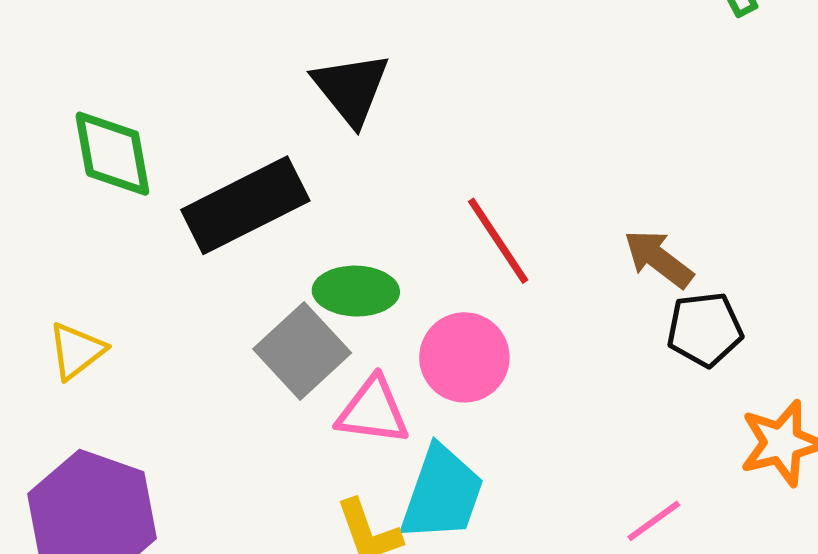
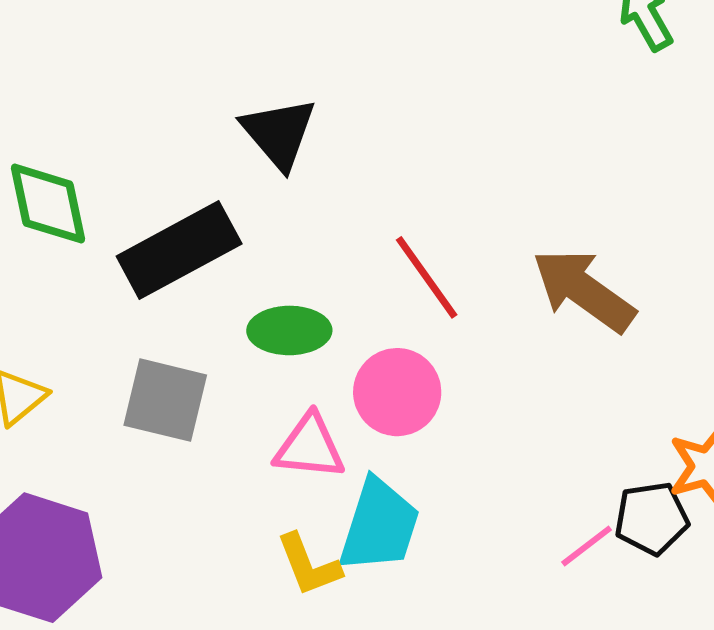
brown arrow: (659, 259) -> (584, 290), size x1.5
black pentagon: (705, 329) -> (652, 518), moved
gray square: (302, 351) -> (165, 400), moved, turned -32

